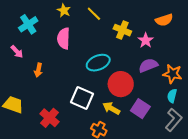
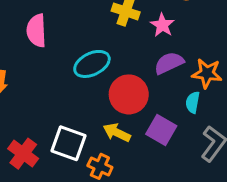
cyan semicircle: (172, 96) -> (193, 102), moved
white square: (82, 98) -> (68, 143), moved

